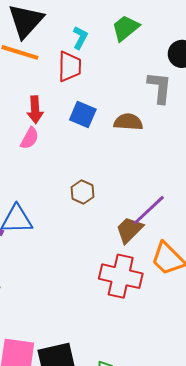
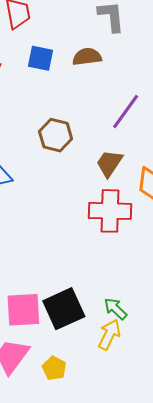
brown hexagon: (83, 192) -> (56, 135), size x1.4
purple line: (149, 210) -> (126, 111), moved

